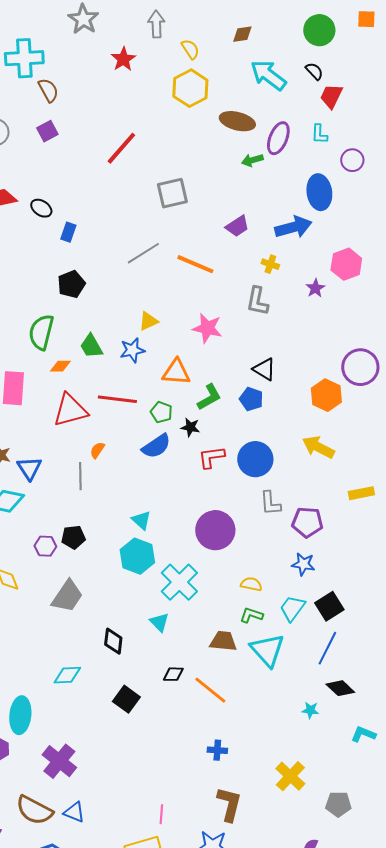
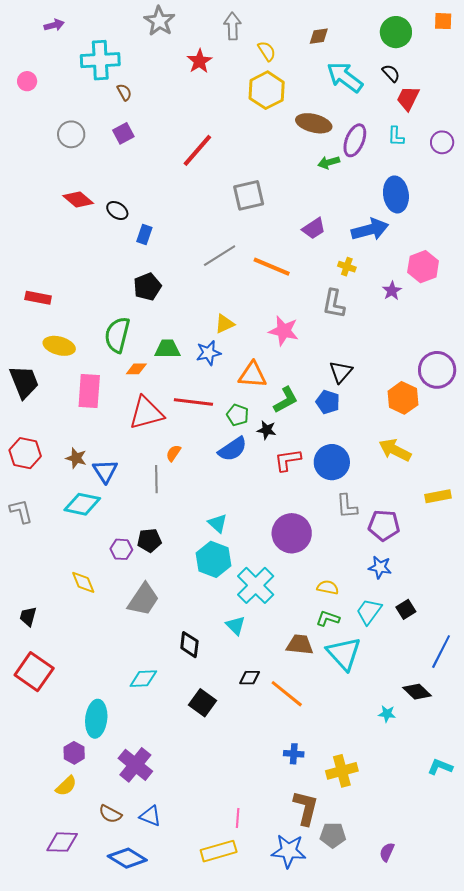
brown semicircle: (48, 90) -> (124, 92), size x0.7
purple circle: (352, 160) -> (442, 142), moved
green trapezoid: (91, 346) -> (167, 349), turned 120
black triangle: (264, 369) -> (341, 372), turned 40
black square: (329, 606) -> (406, 609), size x0.7
blue line: (327, 648) -> (441, 652), moved
cyan L-shape: (363, 734) -> (440, 767), moved
yellow cross: (290, 776) -> (342, 771), moved, turned 32
gray pentagon: (338, 804) -> (333, 835), moved
brown semicircle: (34, 810) -> (110, 814), size x0.6

